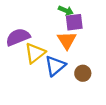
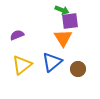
purple semicircle: (18, 37) -> (17, 35), size x0.6
yellow triangle: (35, 53) -> (22, 65), moved

